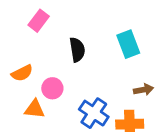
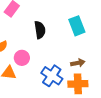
brown arrow: (143, 90) -> (78, 63), moved

